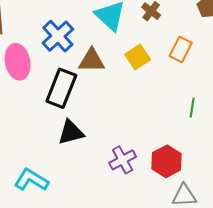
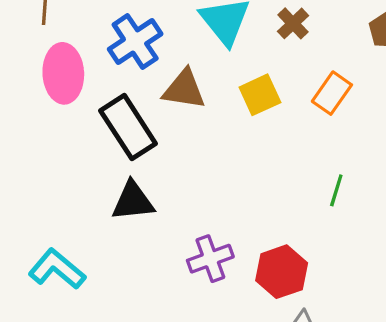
black rectangle: (61, 88) -> (128, 127), turned -63

